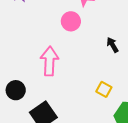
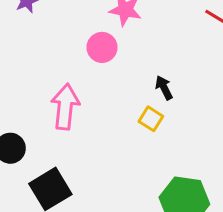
yellow square: (104, 89) -> (151, 119), moved

